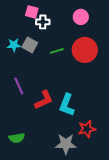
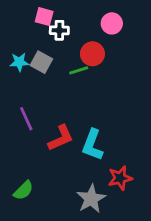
red circle: (85, 50) -> (92, 54), moved, size x0.7
green semicircle: (17, 138) -> (23, 190), turned -35
gray star: (66, 144) -> (91, 199), turned -30

